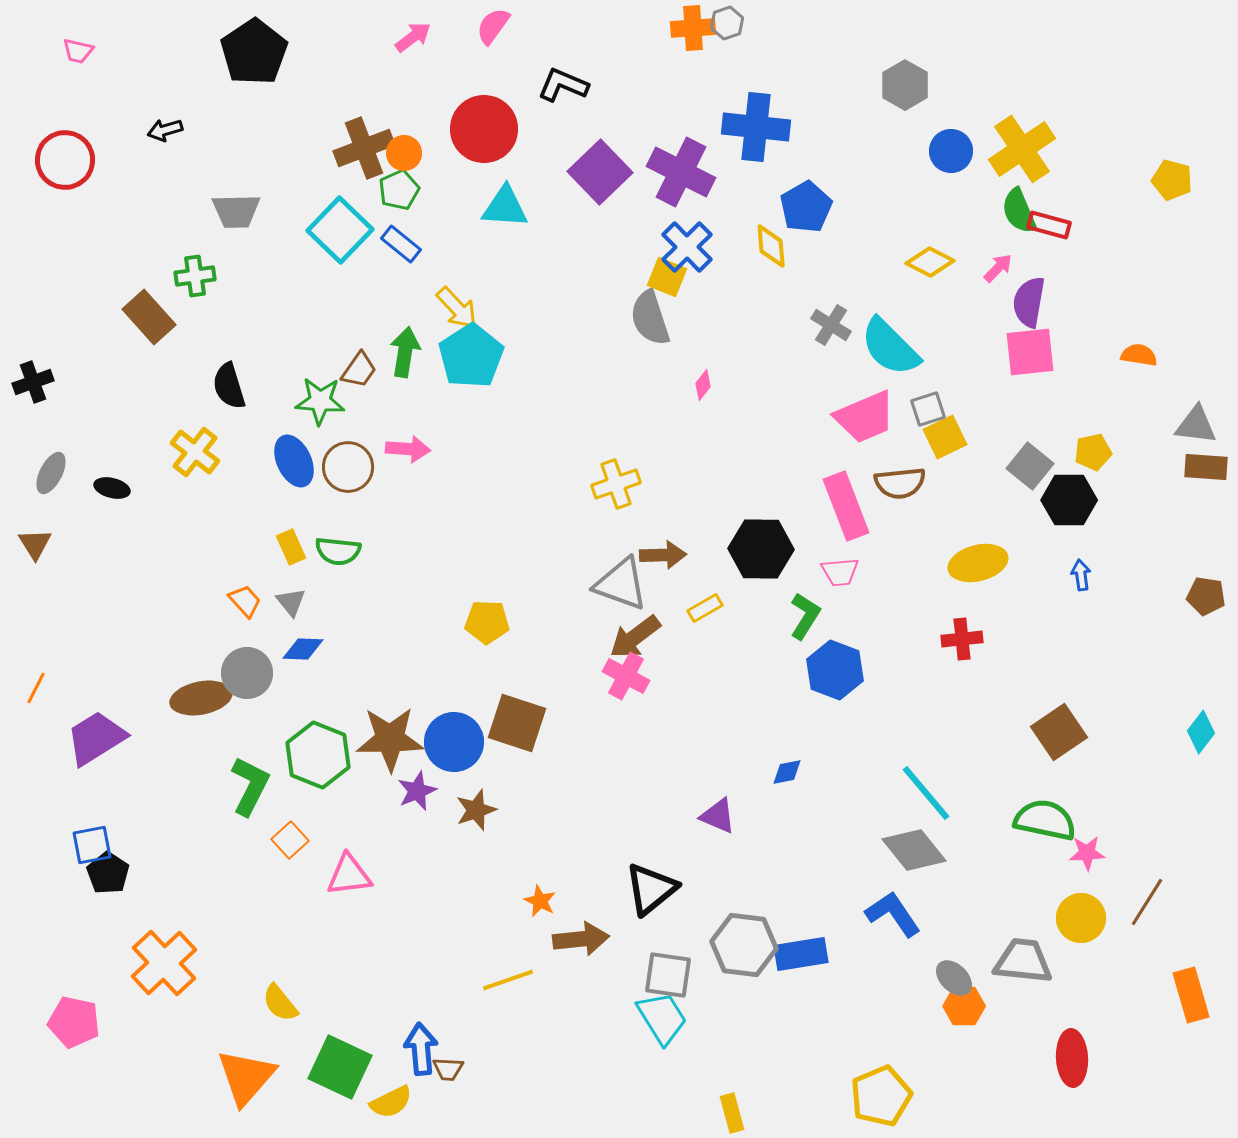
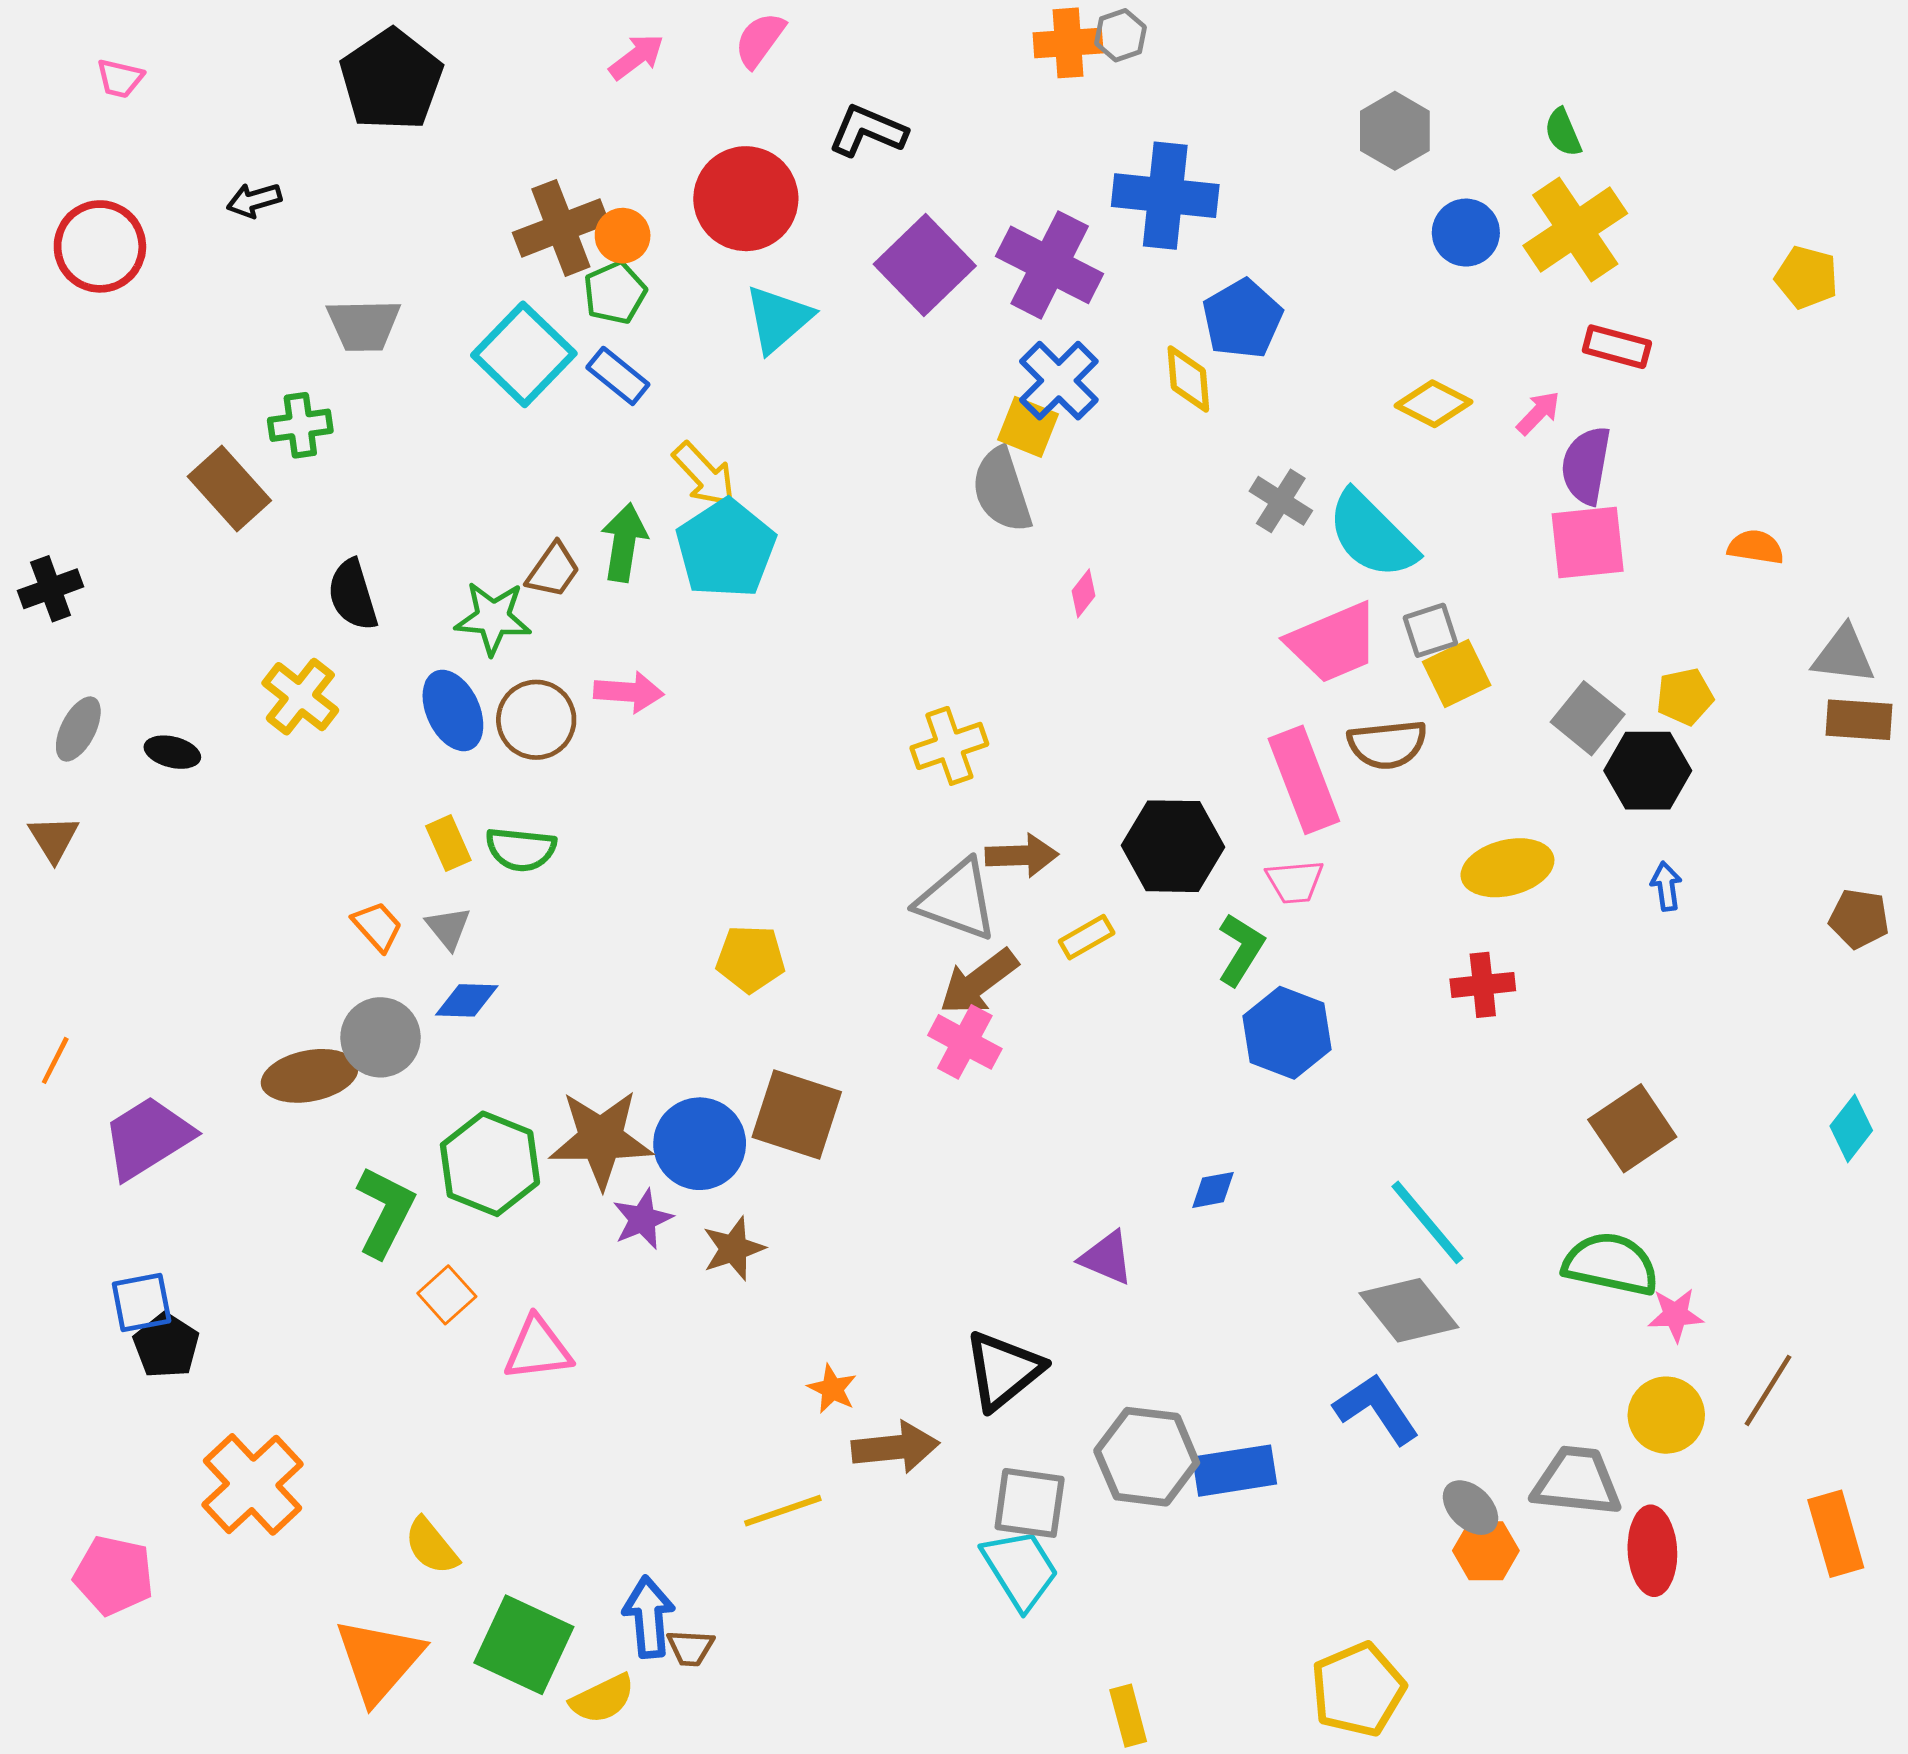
cyan triangle: (505, 207) -> (778, 319), turned -45
green semicircle: (1019, 211) -> (1563, 132), moved, size x0.7
red ellipse: (1072, 1058) -> (1652, 1551), moved

